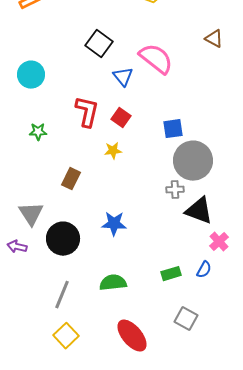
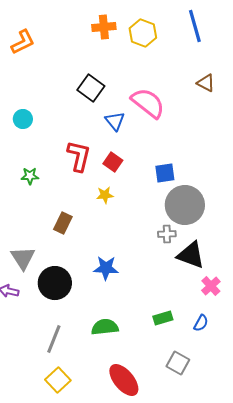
cyan circle: (31, 75) -> (23, 119), size x0.7
blue semicircle: (204, 270) -> (201, 323), moved

